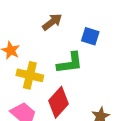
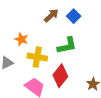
blue square: (90, 36) -> (74, 16), moved, turned 32

